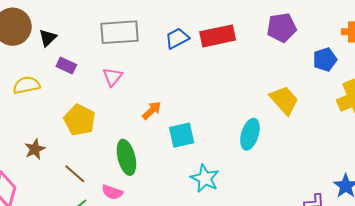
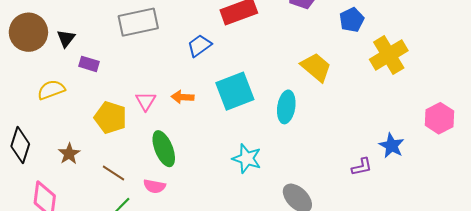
blue trapezoid: (177, 38) -> (199, 46), moved
pink triangle: (113, 77) -> (146, 101), moved
orange arrow: (152, 110) -> (183, 97), turned -125
cyan square: (182, 135) -> (235, 91), moved, size x1.4

